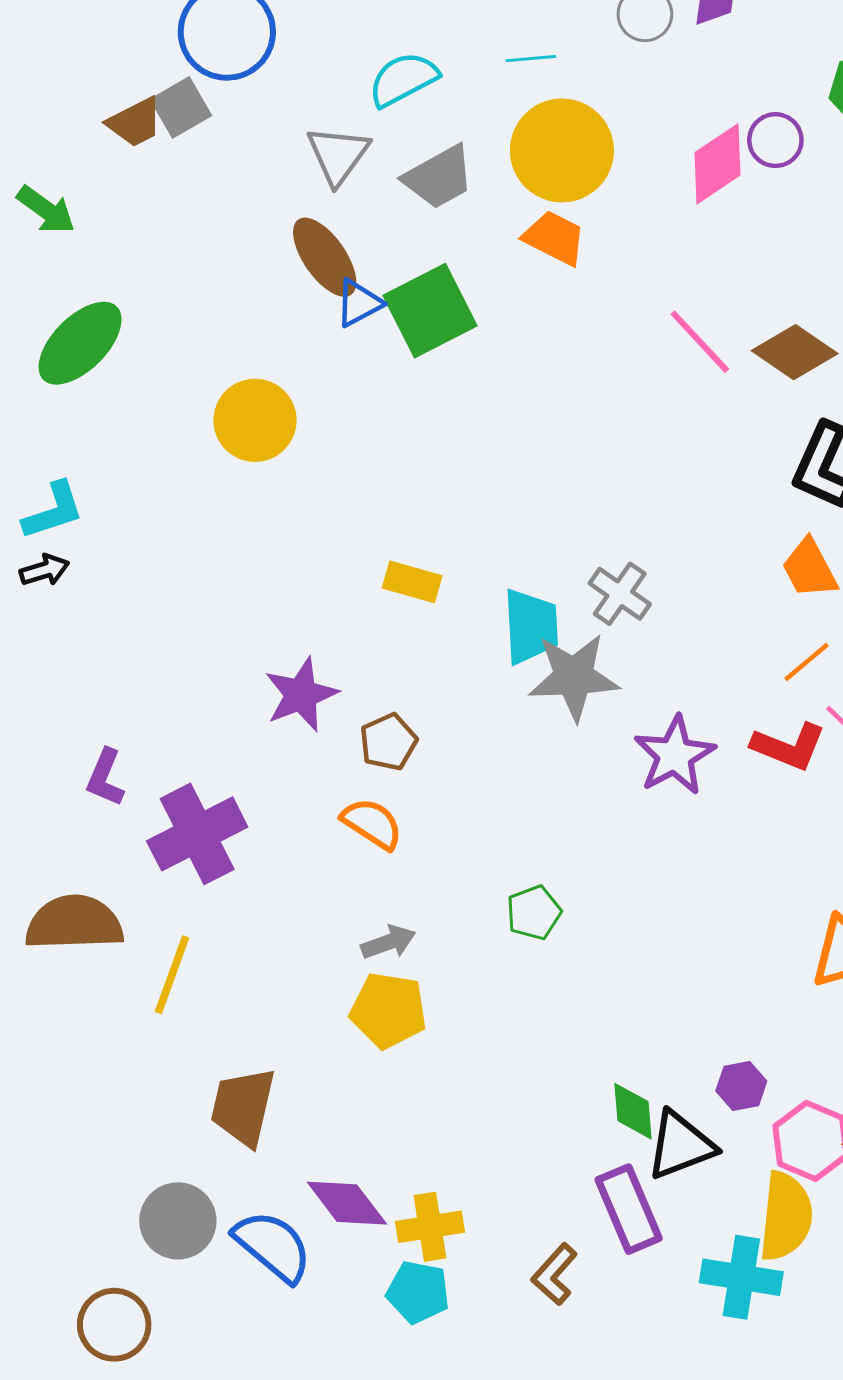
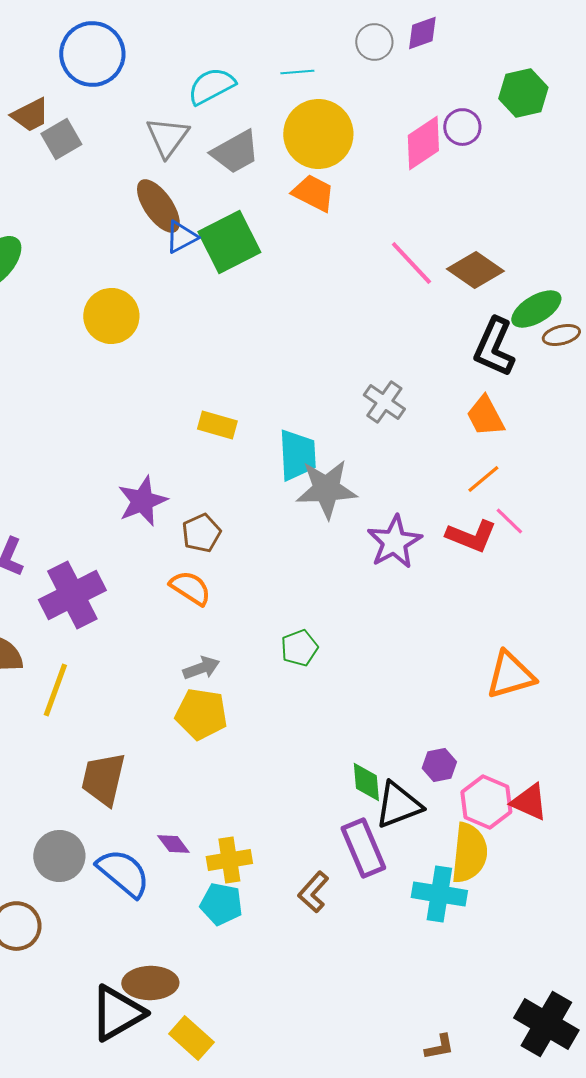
gray square: (181, 107) -> (61, 139), moved
gray cross: (620, 594) -> (384, 402), moved
purple diamond: (347, 1203) -> (173, 844), size x0.6

